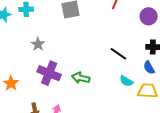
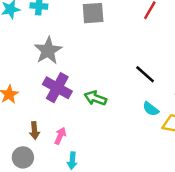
gray star: (38, 44) -> (48, 51), size x1.6

